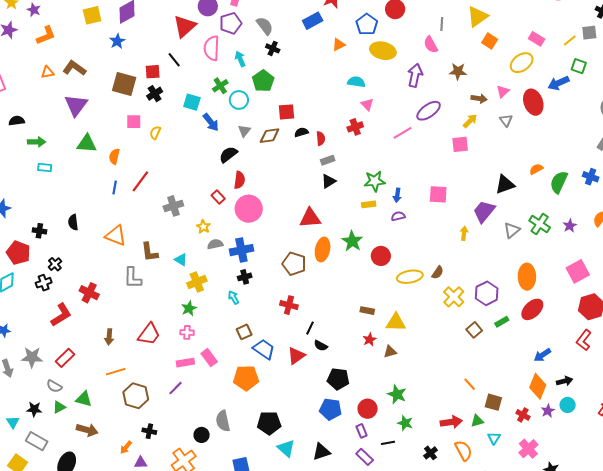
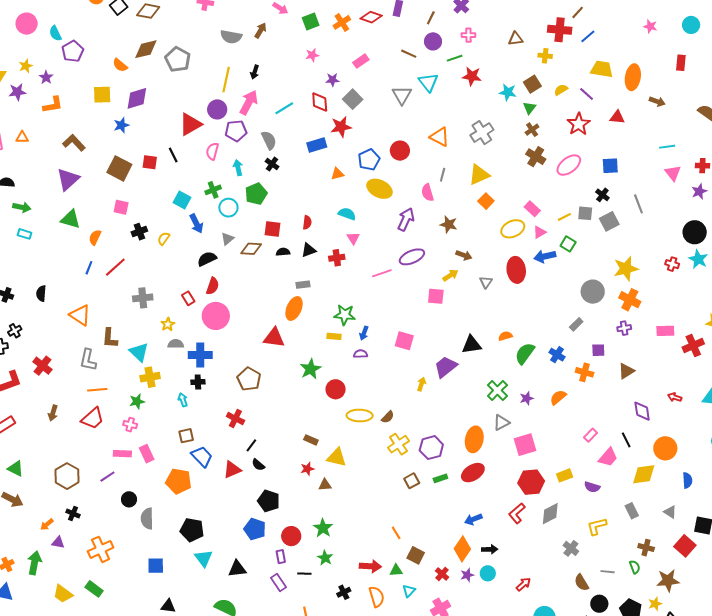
pink semicircle: (212, 48) -> (212, 151), size x0.7
orange triangle: (48, 72) -> (22, 137), moved
pink triangle: (503, 91) -> (540, 232), moved
black cross: (155, 94) -> (139, 232), moved
yellow semicircle: (155, 133) -> (164, 239), moved
red semicircle: (321, 138) -> (307, 222), moved
black triangle: (329, 181) -> (309, 250), moved
gray triangle: (512, 230) -> (501, 423), moved
orange ellipse: (323, 249) -> (294, 309), moved
cyan triangle: (181, 260) -> (139, 352), size x1.5
orange line: (116, 372) -> (97, 390), moved
black circle: (202, 435) -> (129, 499), moved

